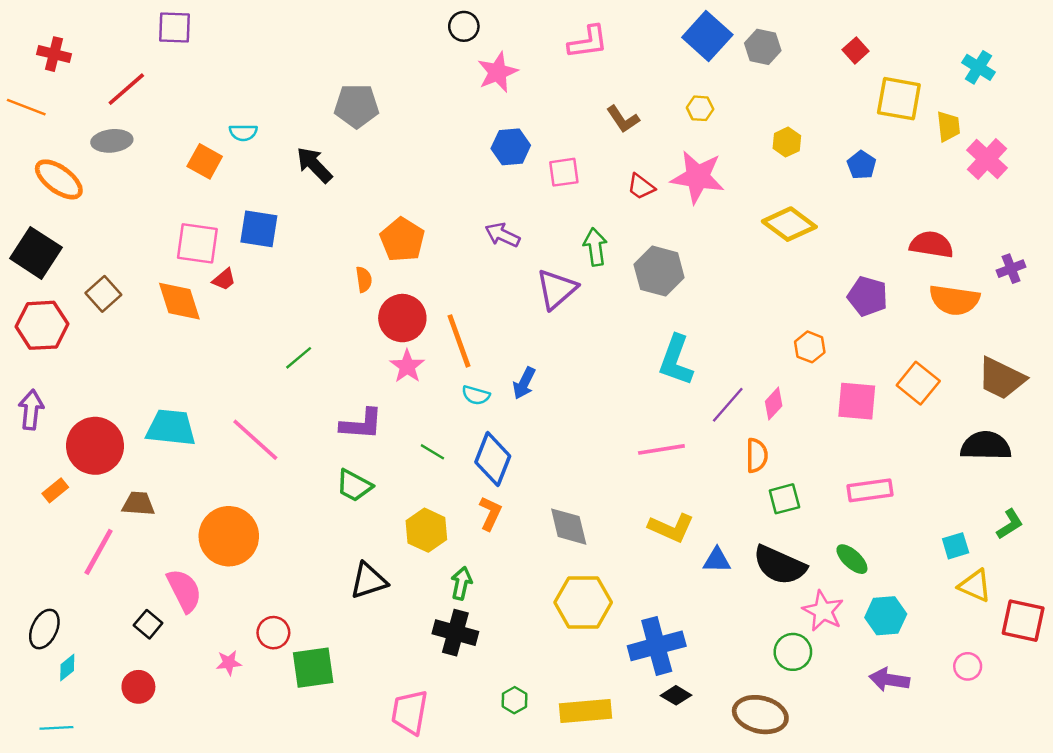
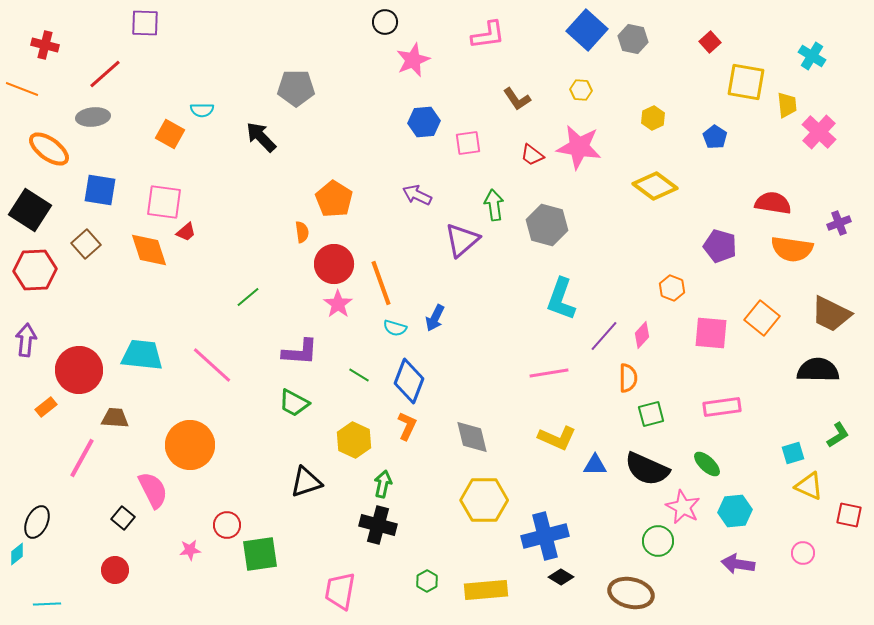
blue square: (259, 229) -> (100, 190), moved
red square: (1023, 621) -> (849, 515), size x0.7
cyan diamond: (67, 668) -> (17, 554), moved

